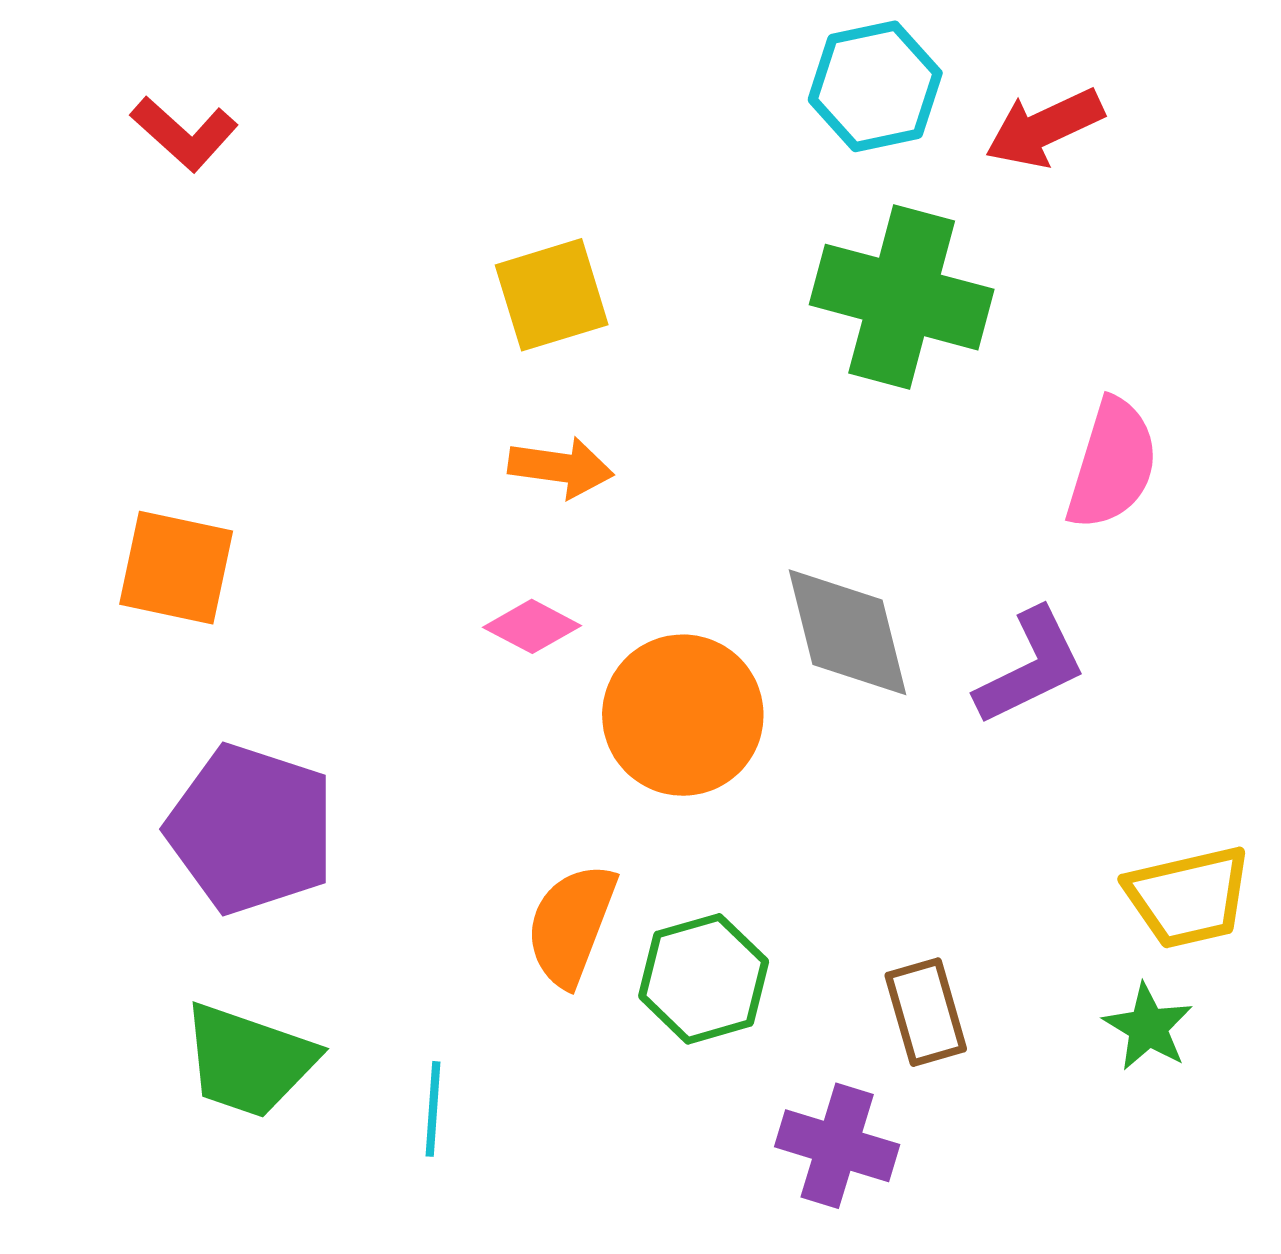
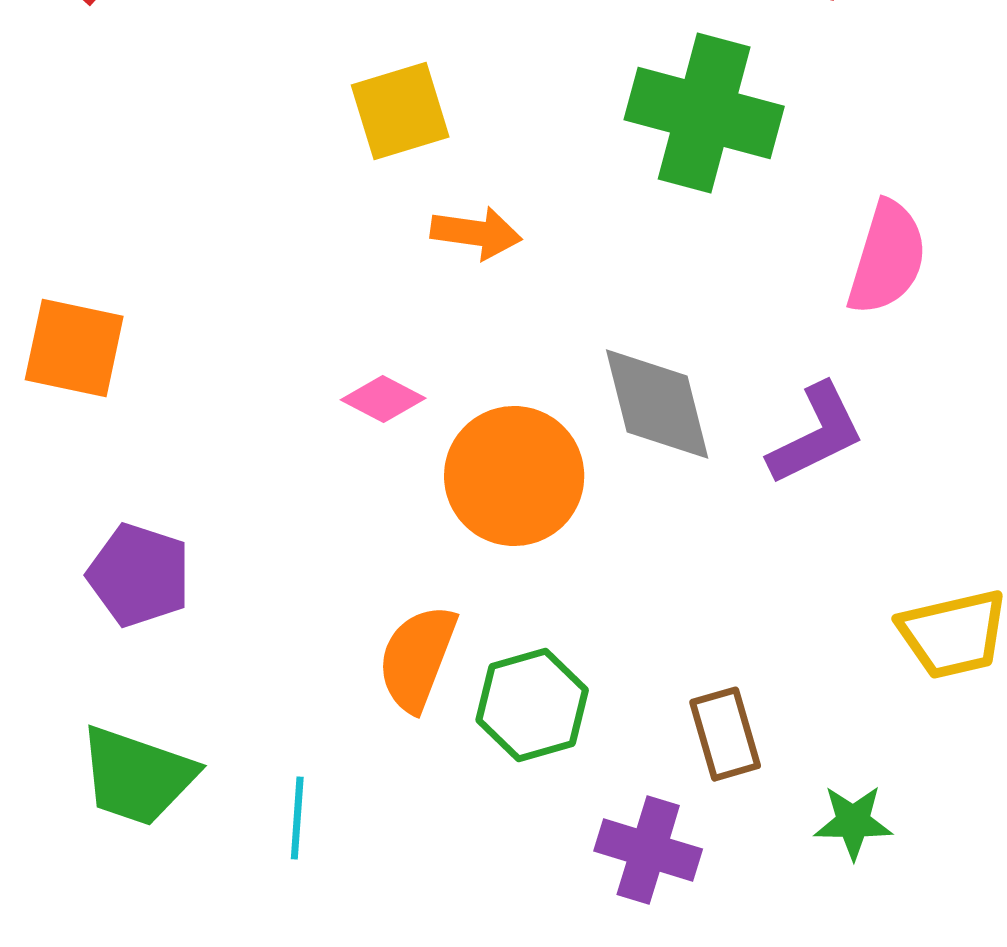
orange arrow: (561, 468) -> (476, 233), moved
purple pentagon: (251, 829) -> (139, 575), size x0.7
green star: (1148, 1027) -> (853, 822), moved, turned -30

